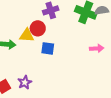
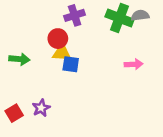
yellow triangle: (27, 35) -> (62, 53), moved

